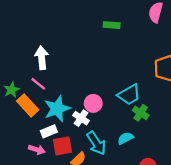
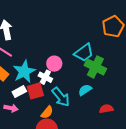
green cross: (141, 113) -> (95, 67), size x1.5
red square: (62, 146) -> (35, 91), moved

